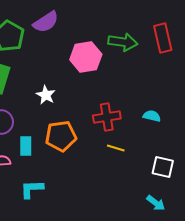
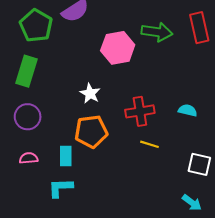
white star: (46, 95) -> (90, 93), moved
cyan rectangle: (26, 146) -> (66, 156), moved

